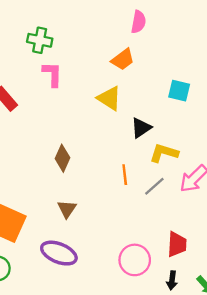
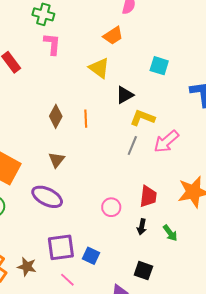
orange line: (125, 175) -> (86, 119), moved
gray line: (154, 186) -> (132, 146), turned -30
pink circle: (135, 260) -> (111, 207), size x0.7

